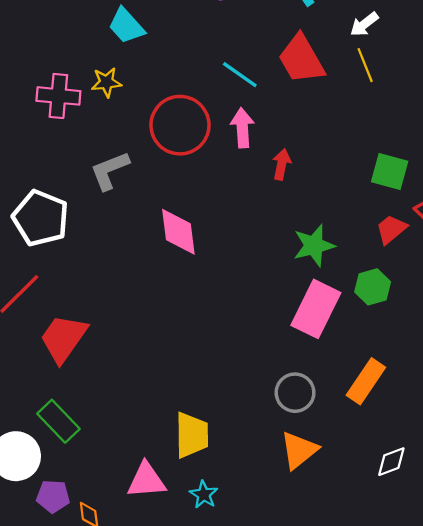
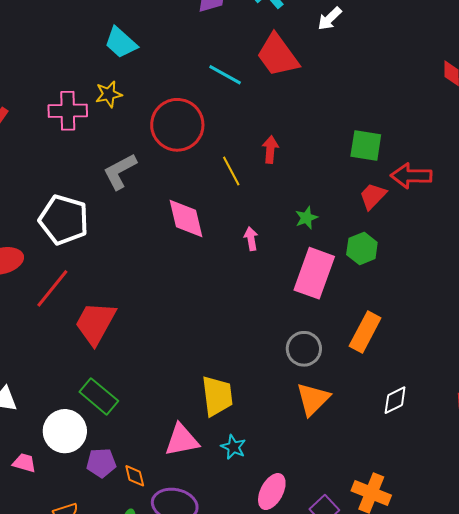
yellow line: (365, 65) -> (231, 171), moved
pink arrow: (242, 128) -> (251, 239), moved, size x0.7
green star: (314, 246) -> (306, 218), size x0.6

